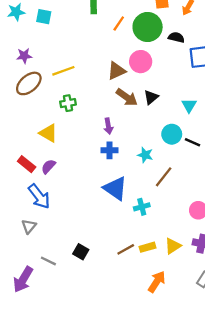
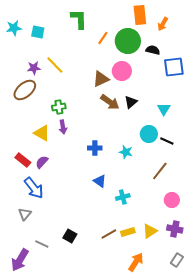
purple star: (24, 56) -> (34, 68), moved
yellow line: (63, 71) -> (55, 65), moved, turned 66
purple arrow: (108, 126) -> (63, 127), moved
brown line: (164, 177) -> (160, 171), moved
blue triangle: (115, 188) -> (100, 181), size x0.6

